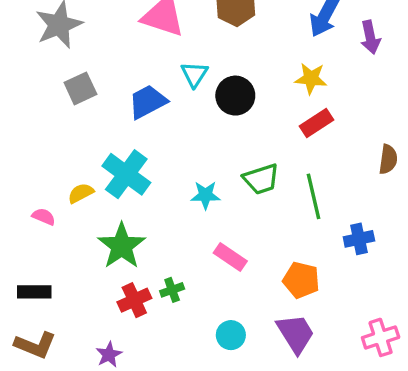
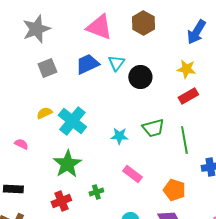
blue trapezoid: (148, 102) -> (87, 64), moved
yellow semicircle: (81, 193) -> (44, 113), moved
red cross: (134, 300) -> (61, 201), moved

